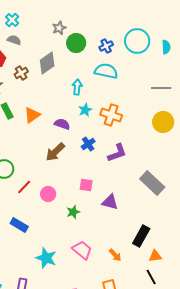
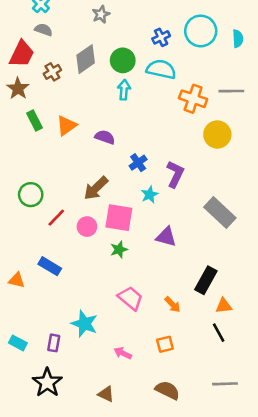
green circle: (76, 43) -> (123, 60), moved
cyan star: (85, 110) -> (150, 195), moved
orange cross: (111, 115) -> (193, 99), moved
yellow circle: (163, 122) -> (217, 135), moved
brown arrow: (55, 152) -> (96, 188), moved
purple L-shape: (117, 153) -> (175, 174), turned -45
pink square: (86, 185) -> (119, 218), moved, size x1.6
cyan star: (46, 258) -> (84, 324), moved

